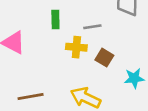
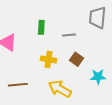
yellow cross: (76, 47) -> (48, 59), moved

